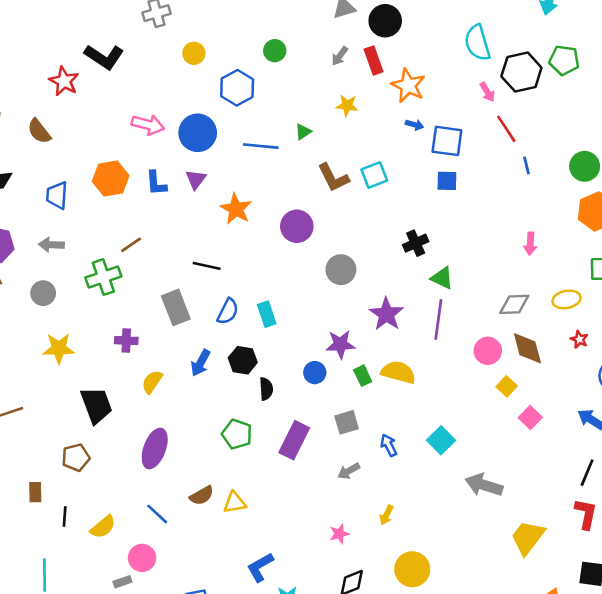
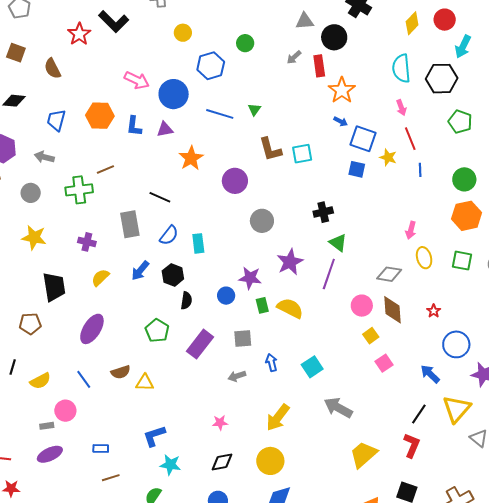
green pentagon: (564, 60) -> (460, 122), moved
black hexagon: (521, 72) -> (442, 79), moved
yellow star: (347, 106) -> (388, 157), moved
green triangle: (303, 132) -> (254, 109), turned -32
purple triangle: (196, 179) -> (165, 129), turned 30
yellow ellipse: (567, 299) -> (424, 258), moved, turned 75
yellow arrow: (386, 515) -> (278, 418), moved, size x1.8

